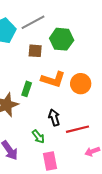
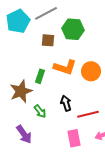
green arrow: (38, 137) -> (40, 111), moved
pink rectangle: (50, 161) -> (74, 138), moved

